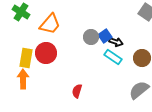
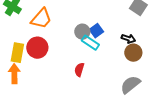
black arrow: (116, 42) -> (128, 39), moved
cyan rectangle: (113, 57) -> (90, 43), moved
red semicircle: (77, 91) -> (79, 70), moved

